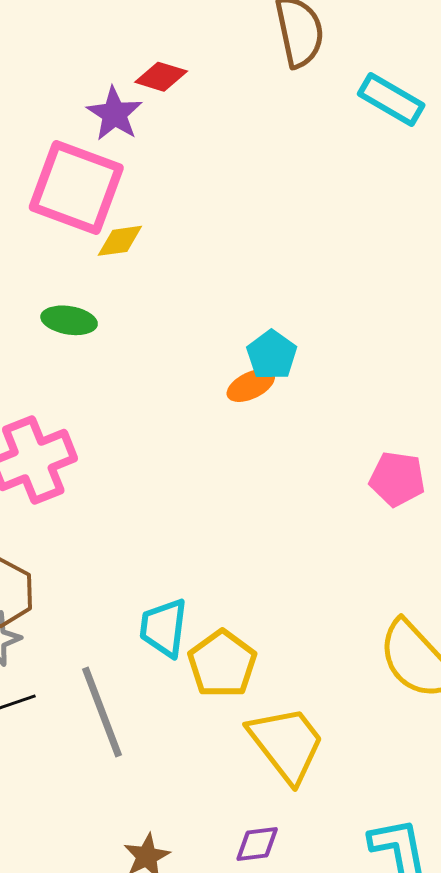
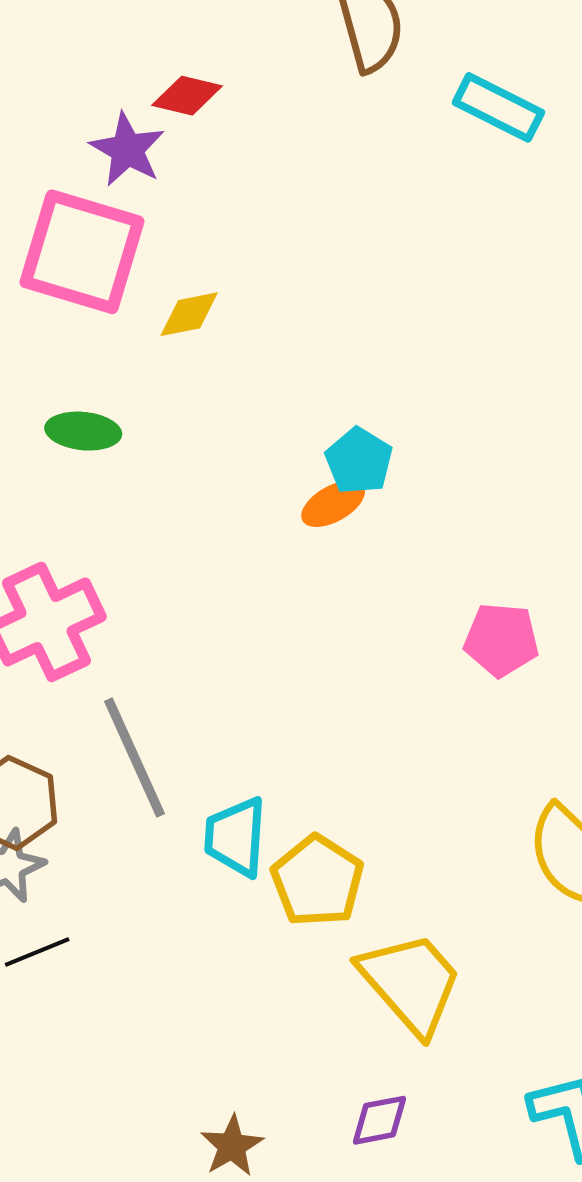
yellow diamond: (120, 241) -> (189, 314), moved
pink pentagon: (397, 479) -> (501, 640), moved
gray line: (102, 712) -> (135, 757), moved

